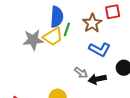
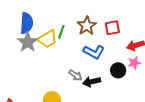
red square: (113, 12) -> (112, 28), moved
blue semicircle: (57, 17) -> (27, 23), moved
gray star: (33, 40) -> (28, 42), turned -30

